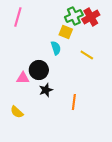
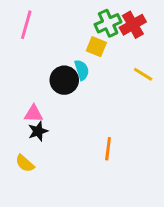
yellow line: (87, 55) -> (143, 74), moved
black circle: (39, 70) -> (64, 80), moved
black star: (46, 90) -> (38, 131), moved

